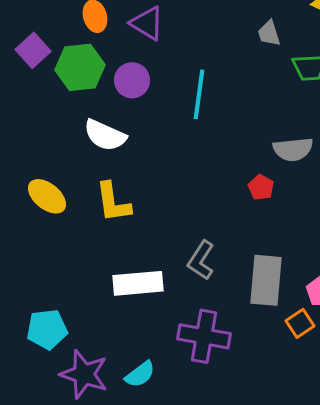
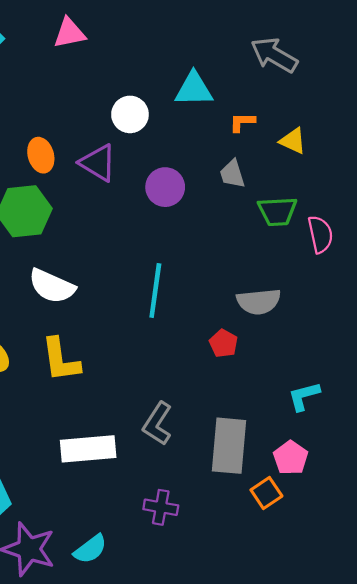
purple circle: (132, 80) -> (165, 187), moved
cyan line: (199, 94) -> (155, 291), moved
purple cross: (204, 336) -> (161, 507), size x0.6

